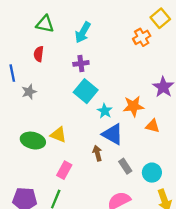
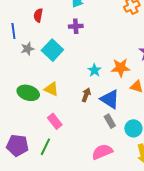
cyan square: (86, 91) -> (52, 50), moved
blue triangle: (113, 134) -> (110, 99), moved
brown arrow: (97, 153) -> (86, 95), moved, turned 32
pink rectangle: (64, 170) -> (55, 121), turned -70

